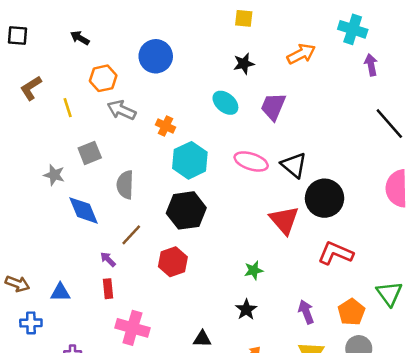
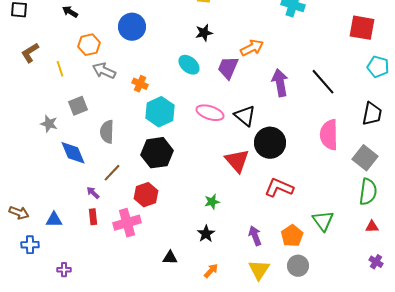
orange arrow: (301, 54) -> (252, 48), moved
purple arrow: (371, 65) -> (280, 83), moved, size x1.5
pink cross: (132, 328) -> (127, 223), moved, turned -32

